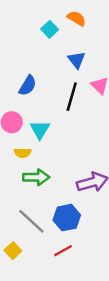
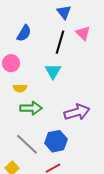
cyan triangle: (40, 130) -> (53, 71), moved

